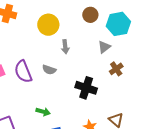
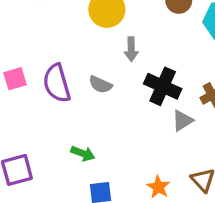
gray triangle: (104, 47) -> (183, 120), moved
black cross: (86, 88) -> (163, 86), moved

